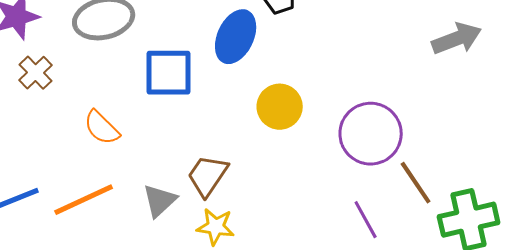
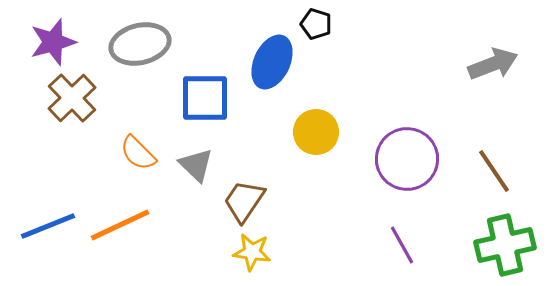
brown cross: (36, 73) -> (72, 98), size x1.4
brown line: (416, 183) -> (494, 171), moved
gray triangle: (160, 201) -> (196, 165), moved, turned -33

